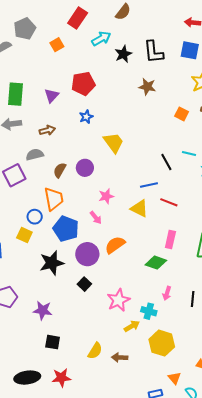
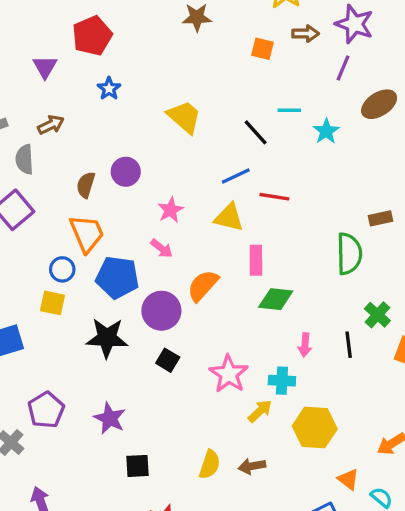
yellow trapezoid: (114, 143) -> (184, 117), moved
gray semicircle: (35, 155) -> (24, 159), moved, turned -66
pink rectangle: (170, 239) -> (256, 260), moved
black star: (52, 263) -> (107, 338), turned 30
purple star: (43, 310) -> (110, 418), turned 30

